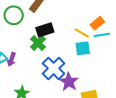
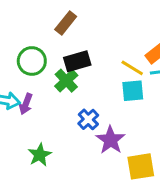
green circle: (14, 15) -> (32, 61), moved
blue cross: (54, 68) -> (88, 119), size x0.6

